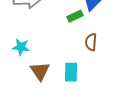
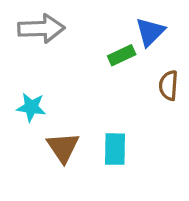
brown semicircle: (91, 42) -> (169, 85), moved

